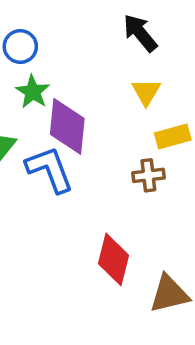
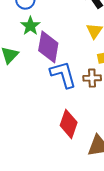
blue L-shape: (50, 169) -> (63, 75), moved

